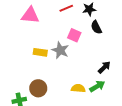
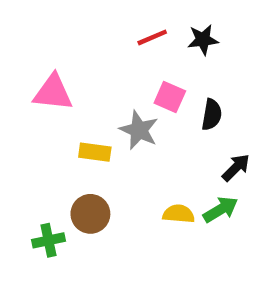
pink triangle: (30, 15) -> (53, 93), moved
black semicircle: (96, 27) -> (212, 115), moved, turned -144
yellow rectangle: (40, 52) -> (95, 152), moved

